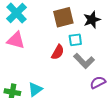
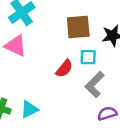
gray L-shape: (84, 61) -> (95, 85), turned 80

